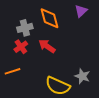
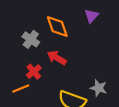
gray cross: (25, 28) -> (31, 39), turned -35
red cross: (21, 47) -> (34, 72), moved

